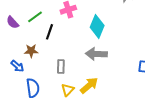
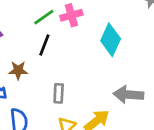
green line: (35, 17) -> (44, 17), moved
gray arrow: (96, 54) -> (128, 95), moved

